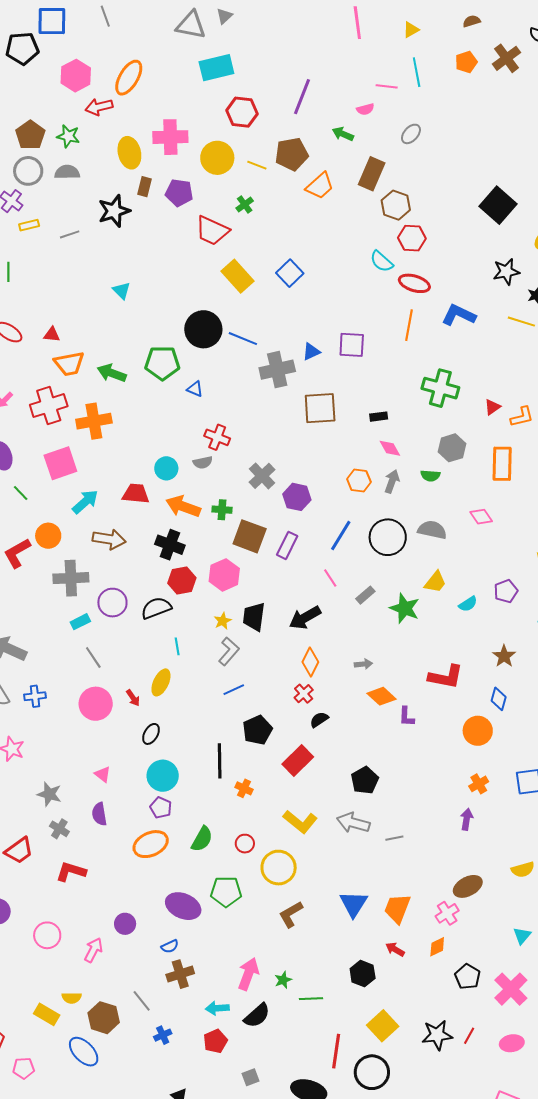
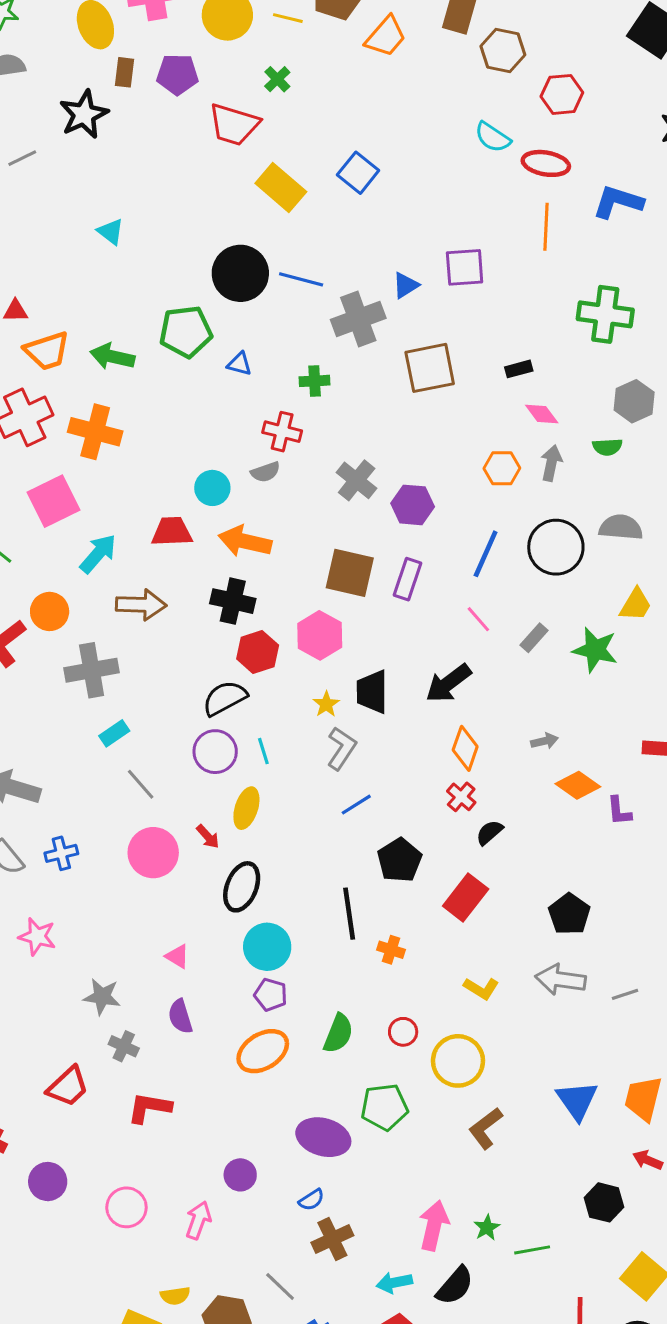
red hexagon: (412, 238) -> (562, 94), moved
orange cross: (94, 421) -> (95, 432), turned 32
green cross: (222, 510) -> (315, 381), moved
purple circle: (112, 603) -> (215, 752), moved
black ellipse: (151, 734) -> (242, 887), size x1.5
yellow L-shape: (300, 822) -> (481, 988), size x0.7

